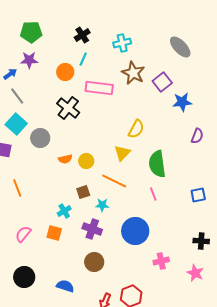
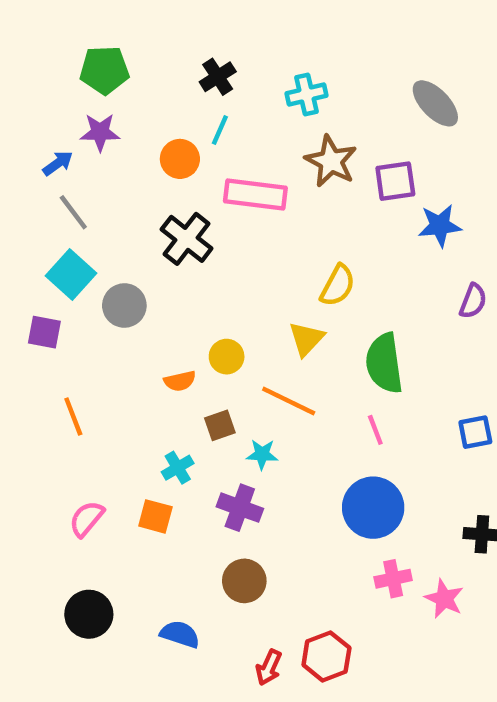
purple square: (162, 82) -> (395, 181), turned 30
orange semicircle: (65, 159) -> (180, 381), moved
blue circle: (135, 231) -> (373, 508), moved
pink star: (195, 273) -> (444, 599), moved

